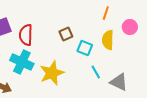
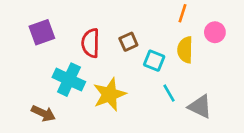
red semicircle: (26, 35) -> (91, 43), moved

